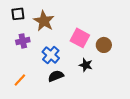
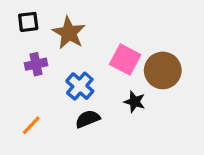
brown circle: (104, 45) -> (163, 70), size x1.5

